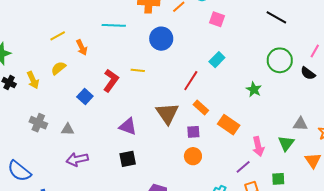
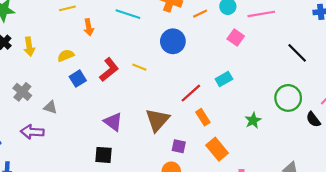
yellow semicircle: (58, 68) -> (66, 56), moved
orange rectangle: (201, 107) -> (203, 117), moved
purple arrow: (77, 159) -> (32, 132), moved

